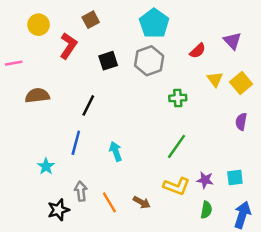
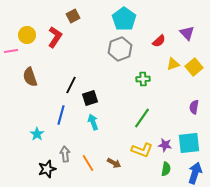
yellow circle: (39, 25) -> (27, 35), moved
black square: (108, 61) -> (90, 98), moved
yellow triangle: (215, 79) -> (173, 64), turned 48
brown semicircle: (37, 95) -> (30, 77), turned -102
purple semicircle: (241, 122) -> (194, 107), moved
cyan square: (235, 178) -> (189, 143), size x1.6

